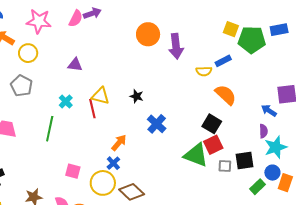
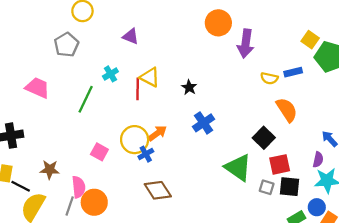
red square: (213, 145) -> (280, 164), moved
yellow circle: (103, 183) -> (135, 140), moved

